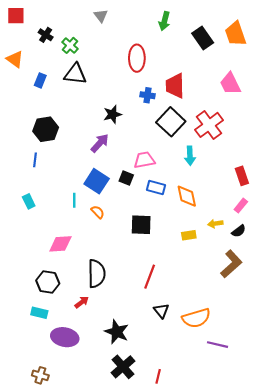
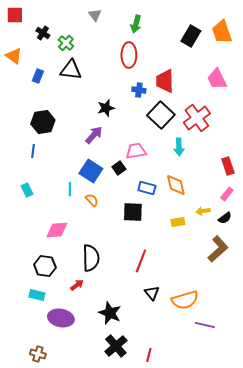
green arrow: (164, 21) -> (136, 24), moved
black rectangle: (203, 38) -> (191, 36), turned 65
black square: (126, 178) -> (119, 168), turned 32
blue rectangle: (156, 188) -> (147, 188), moved

